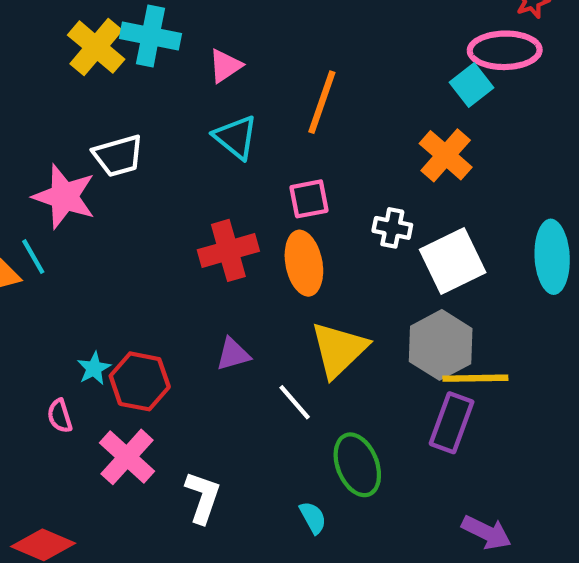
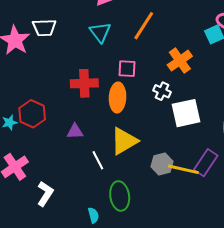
orange cross: (446, 155) -> (180, 61), moved
gray hexagon: (441, 345) -> (162, 164), moved, size x0.7
red hexagon: (140, 381) -> (32, 114), moved
purple rectangle: (452, 423) -> (206, 163), moved

